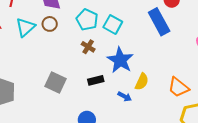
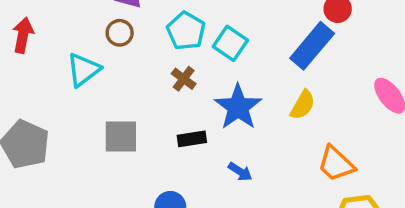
blue rectangle: (159, 22) -> (312, 46), turned 64
cyan triangle: (25, 27) -> (83, 70), moved
yellow semicircle: (142, 82) -> (303, 105), moved
gray square: (55, 83) -> (121, 137), turned -30

